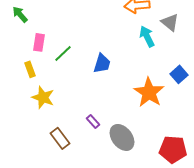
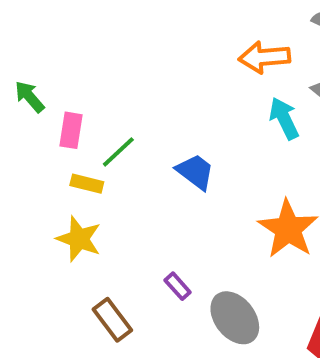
green arrow: (20, 14) -> (30, 97), moved
blue trapezoid: (102, 63) -> (195, 172), turned -70
yellow rectangle: (30, 69) -> (87, 184), moved, turned -56

